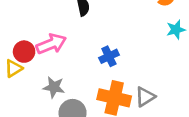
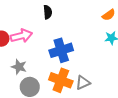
blue cross: (109, 56) -> (61, 50), size x1.6

